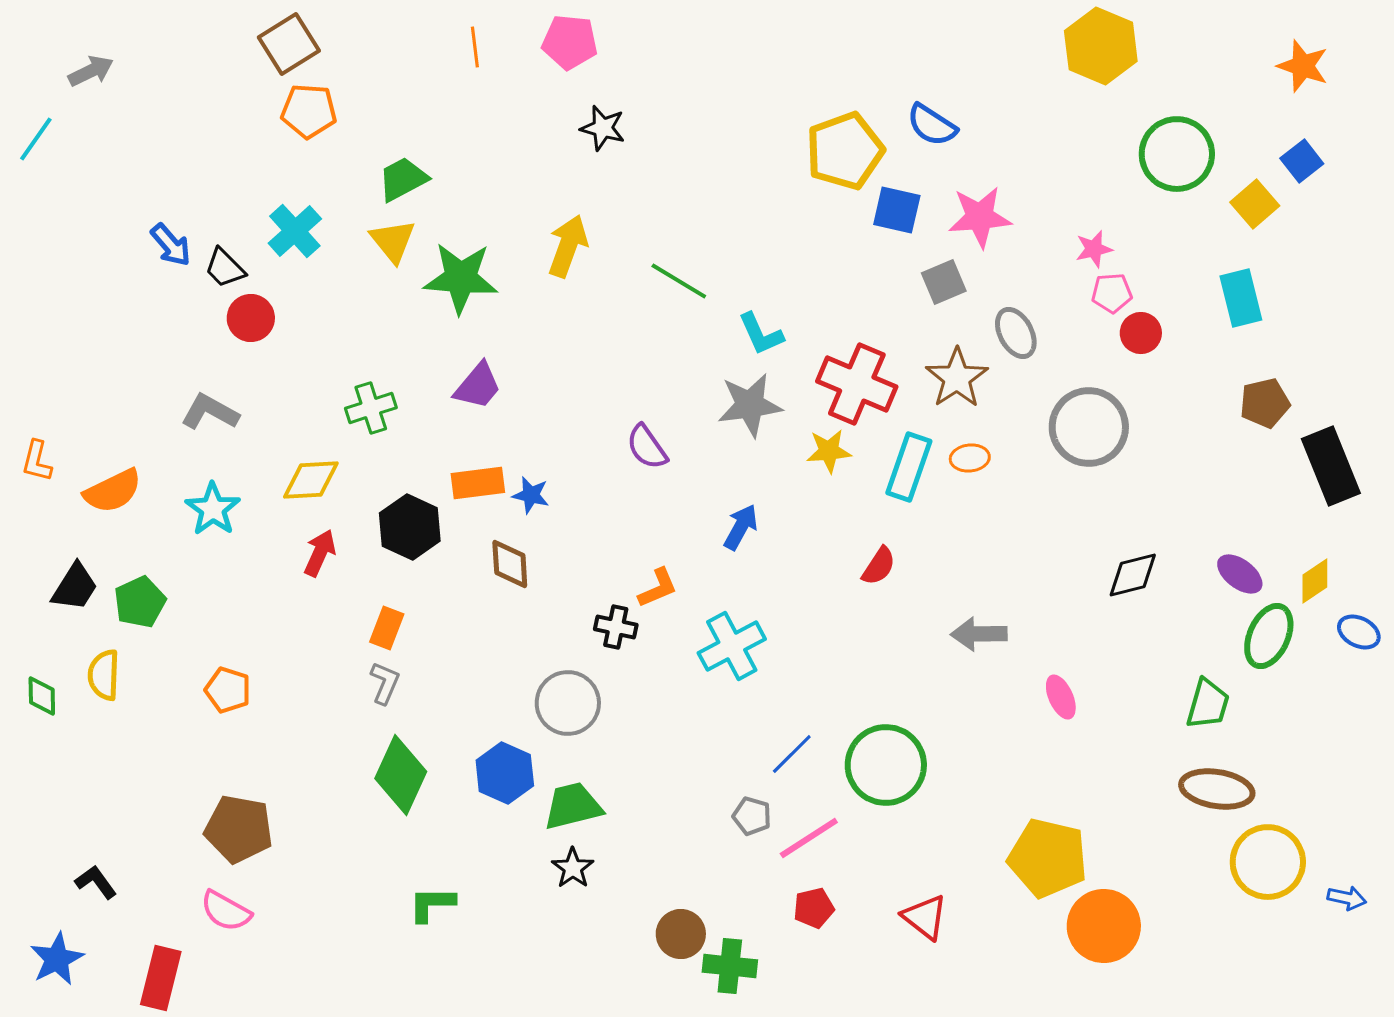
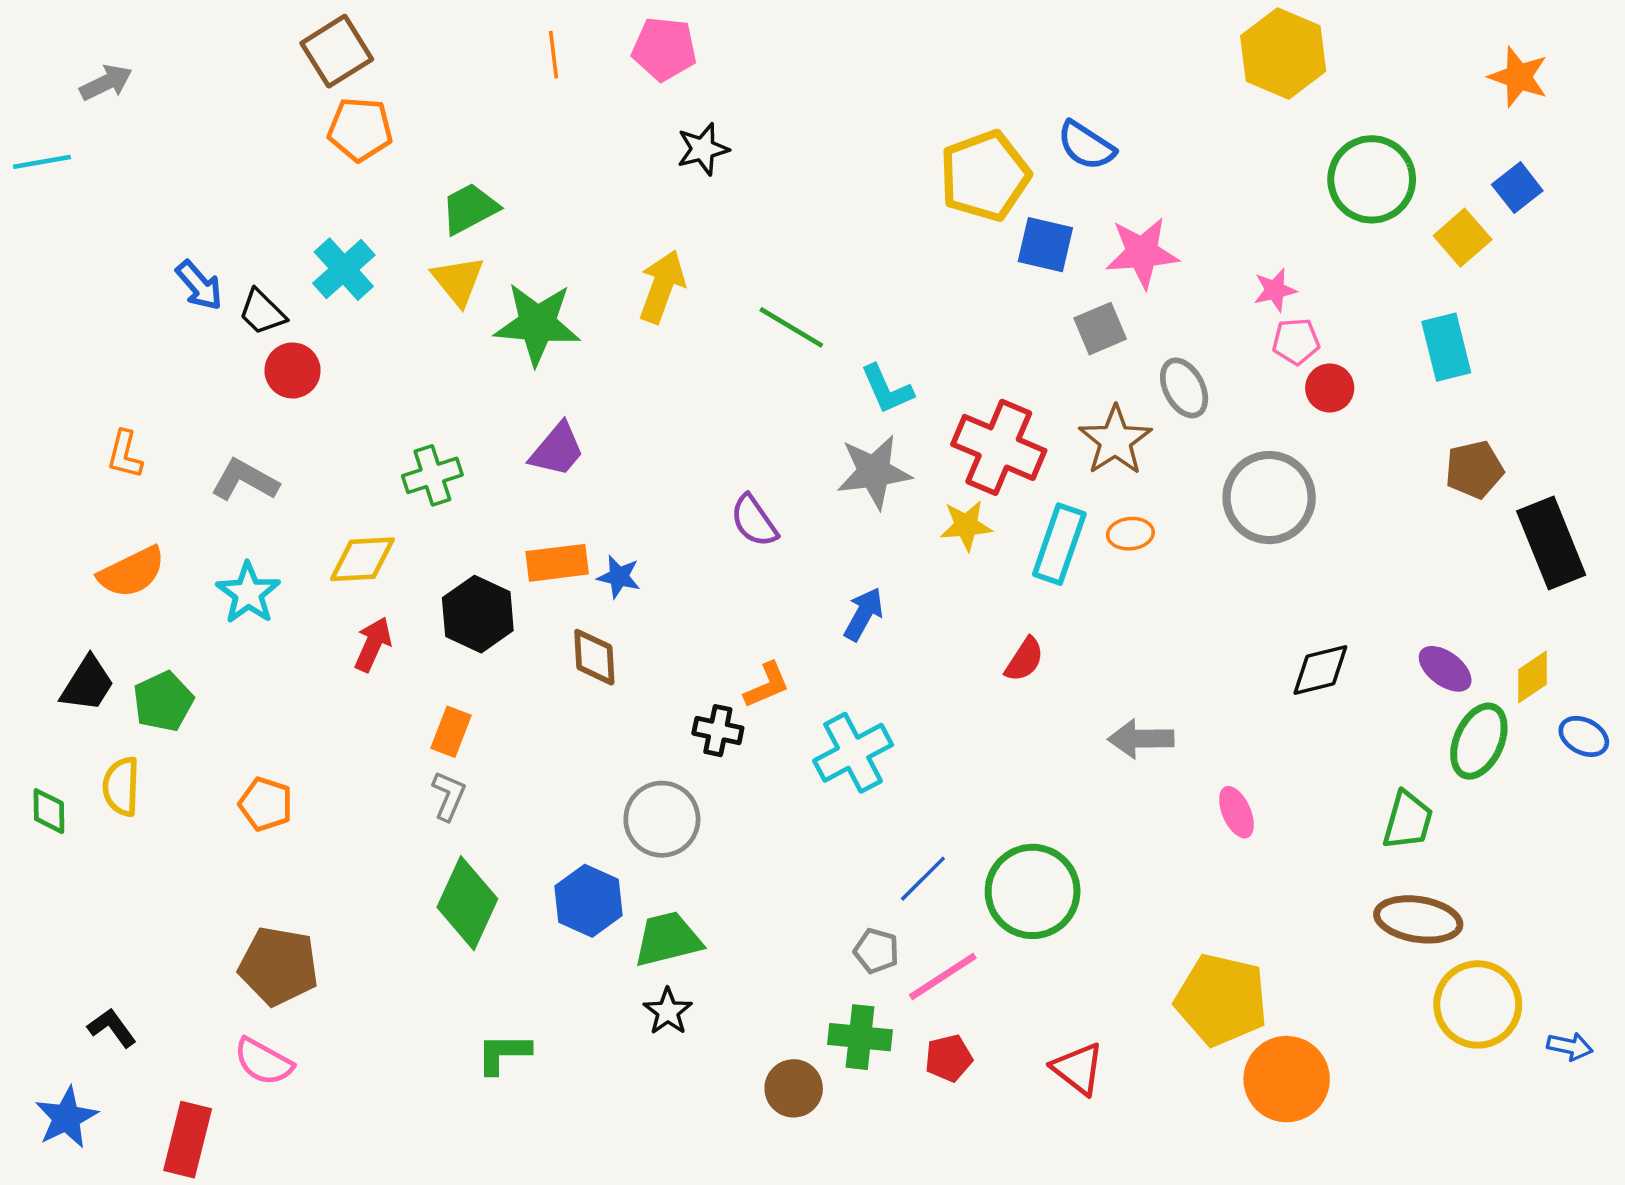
black star: (603, 128) -> (703, 149), turned -30
cyan line: (36, 139) -> (42, 162), turned 45
orange L-shape: (37, 461) -> (125, 454), moved
green cross: (730, 966) -> (860, 1037), moved

